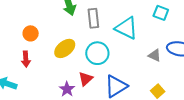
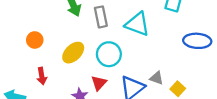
gray triangle: (155, 55) -> (157, 78), moved
red arrow: (26, 59) -> (42, 76), moved

